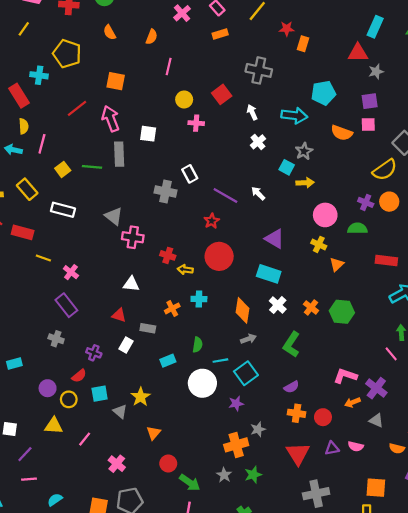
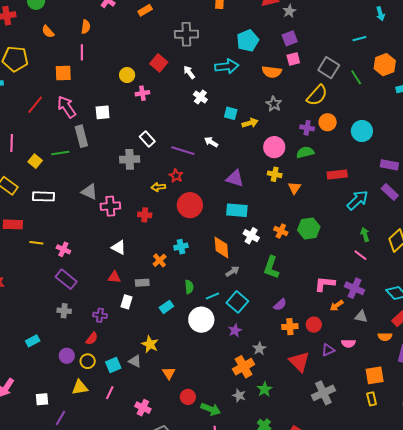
pink line: (169, 67) -> (82, 52), moved
gray star: (304, 151) -> (274, 104), moved
yellow arrow: (185, 270) -> (158, 187), moved
white triangle: (131, 284) -> (119, 247), turned 35
cyan square: (100, 394) -> (113, 365), moved

